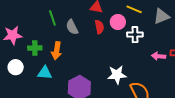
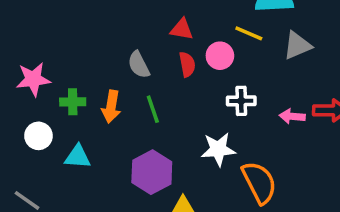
green line: (52, 18) -> (153, 109), moved
white cross: (135, 35) -> (241, 101), moved
cyan triangle: (45, 73) -> (78, 157), moved

